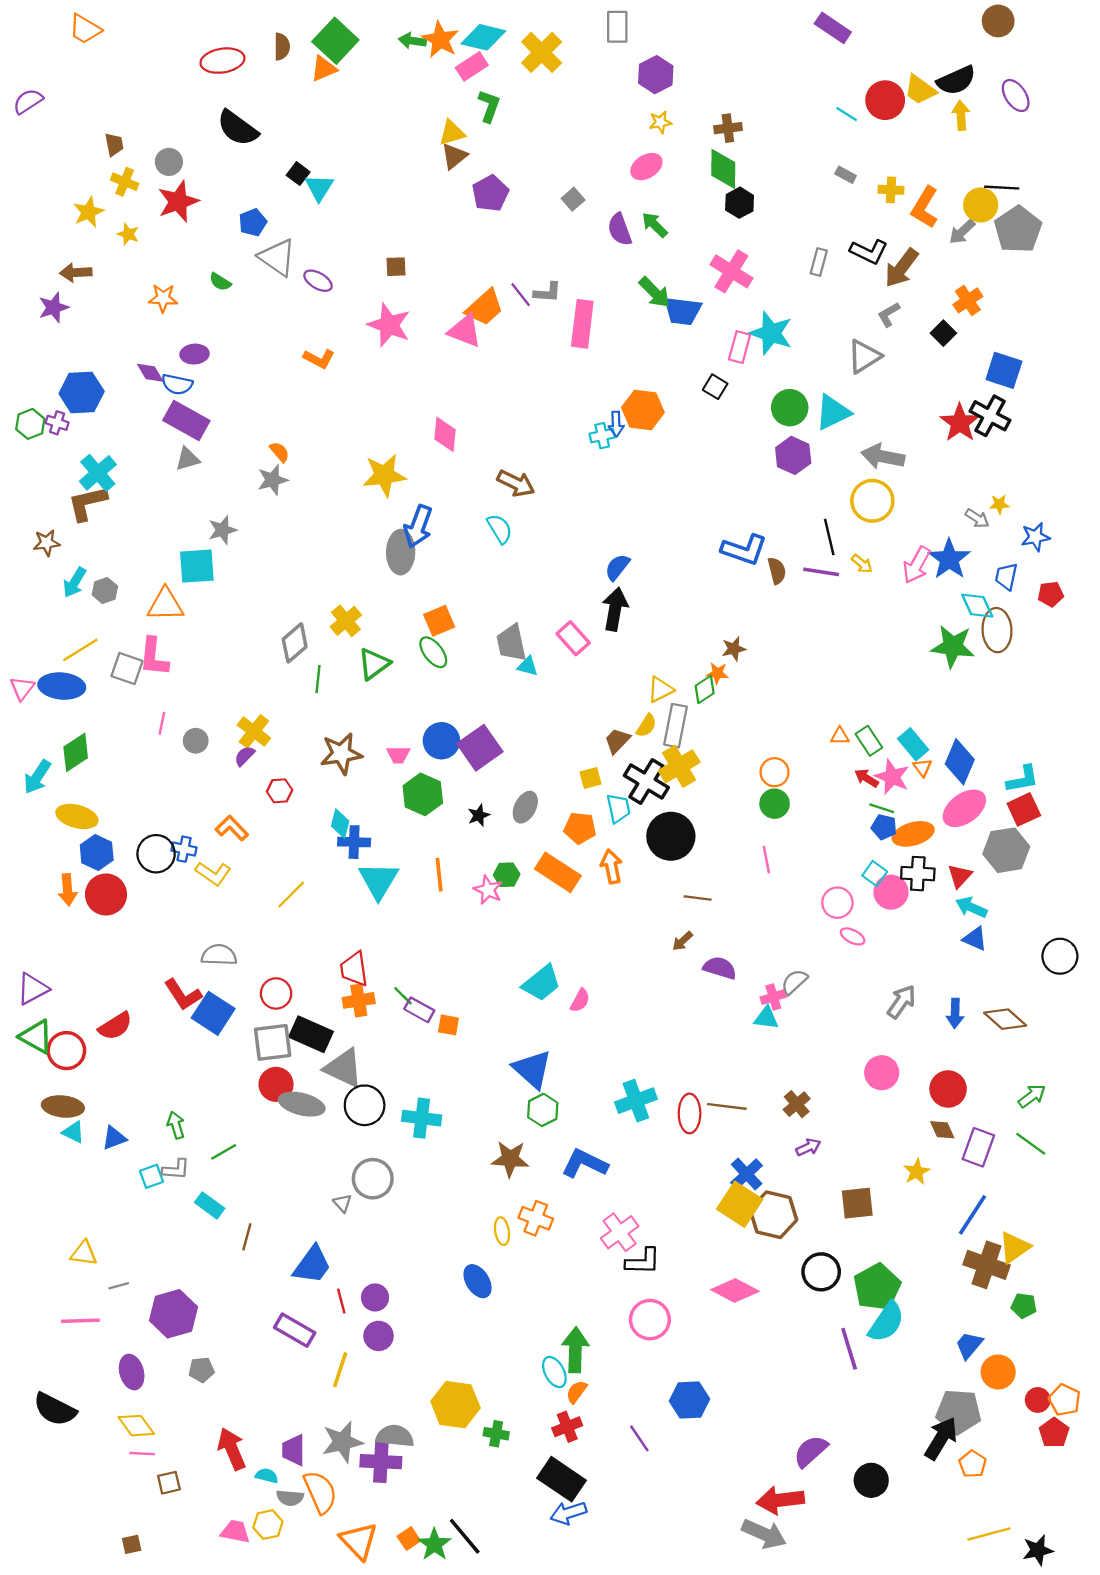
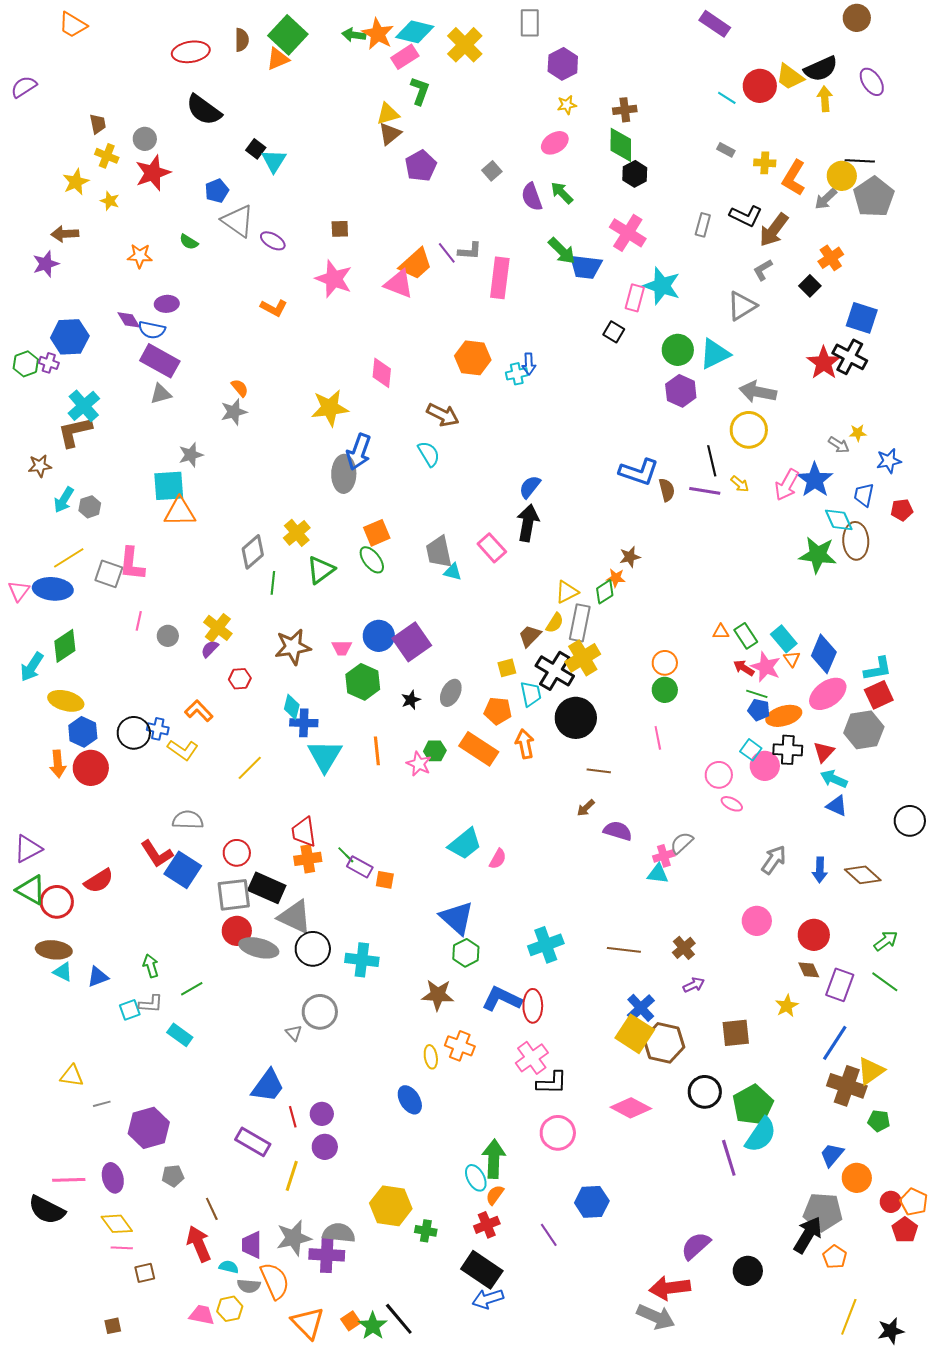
orange hexagon: (643, 410) -> (473, 358), moved
orange triangle: (165, 604) -> (180, 512), moved
red ellipse: (690, 1113) -> (533, 1006), moved
brown line: (247, 1237) -> (212, 1209), moved, turned -40
pink line: (80, 1321) -> (69, 1180), moved
yellow line: (989, 1534) -> (849, 1317), turned -54

